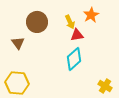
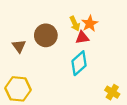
orange star: (91, 15) -> (90, 24), moved
brown circle: (37, 22) -> (46, 35), moved

